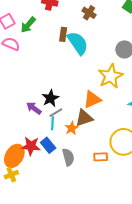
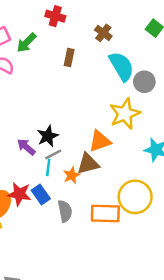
cyan semicircle: (78, 43) -> (122, 66), moved
orange rectangle: (101, 157) -> (105, 213), size x1.6

